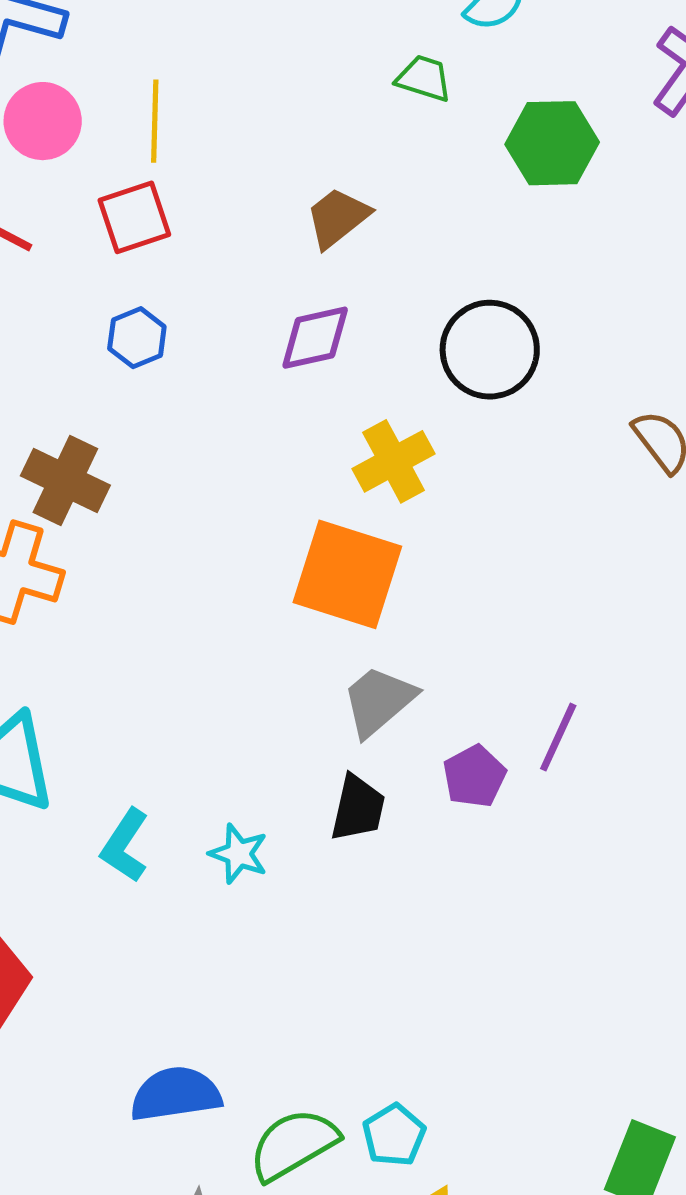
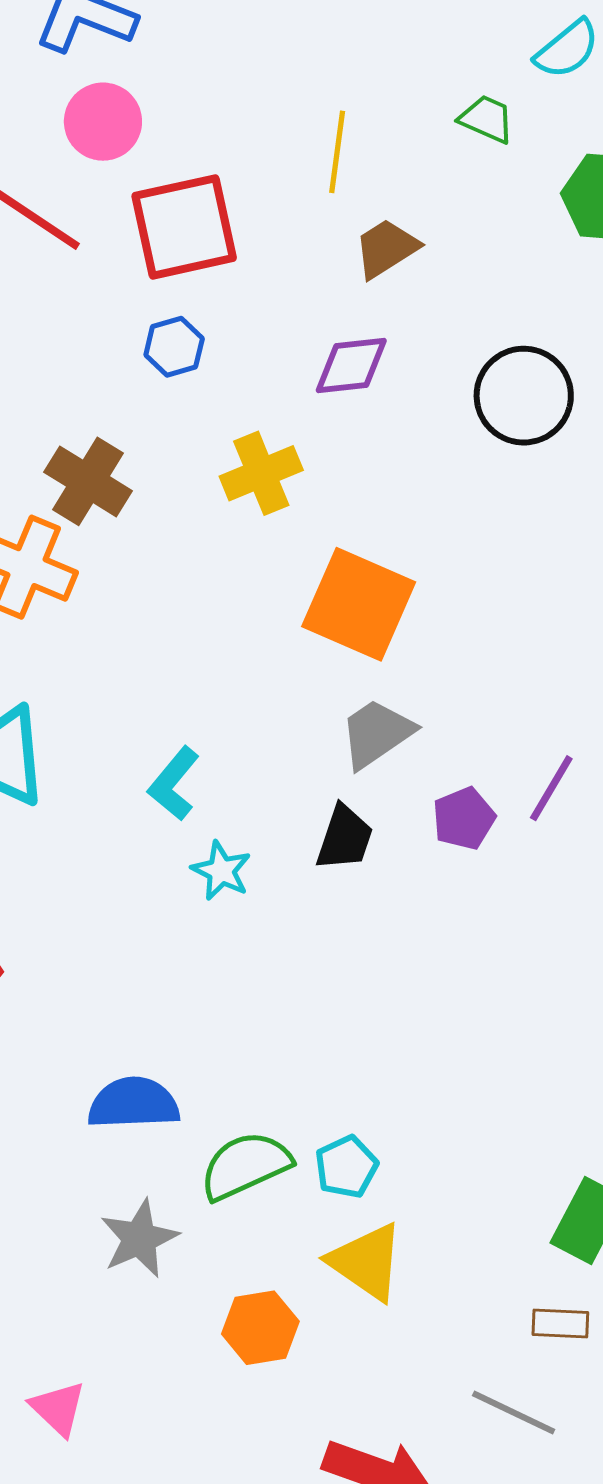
yellow line: (155, 121) -> (337, 152), moved
red square: (134, 217) -> (184, 227), size x1.5
yellow cross: (394, 461) -> (261, 473), moved
cyan L-shape: (125, 846) -> (174, 784), moved

